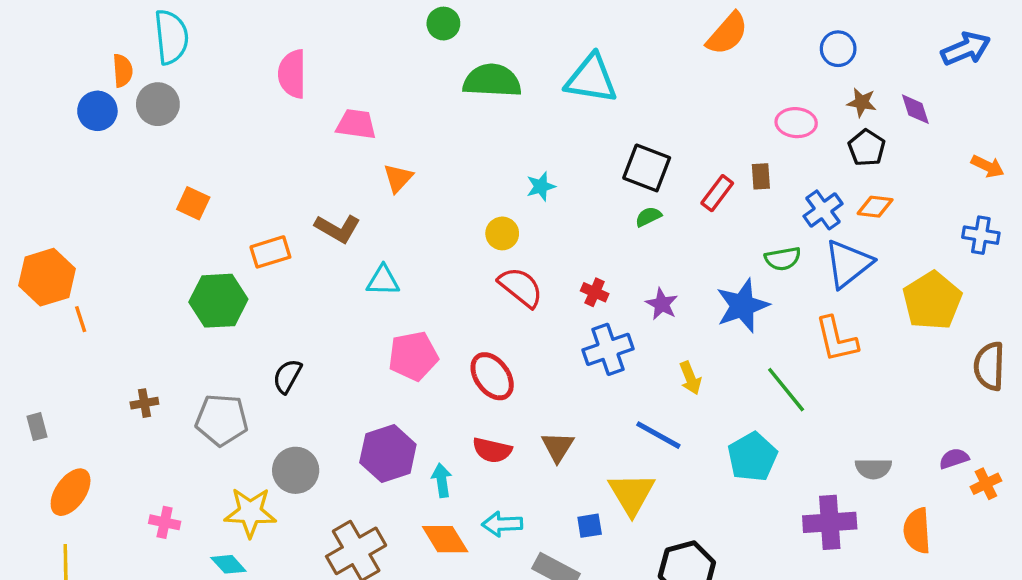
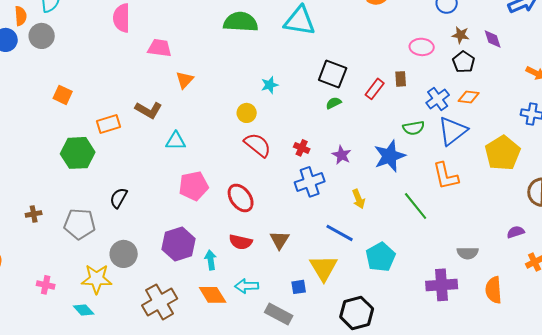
cyan pentagon: (752, 457) -> (381, 257), moved
purple semicircle: (954, 459) -> (516, 232), moved

